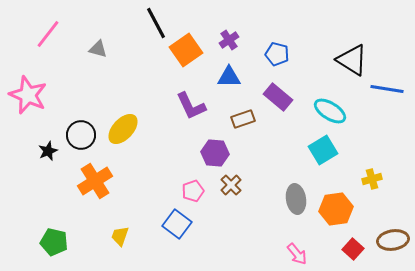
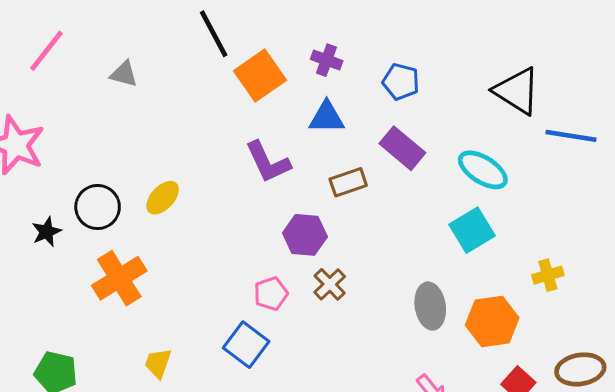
purple cross: (229, 40) -> (327, 60), turned -36
yellow ellipse: (123, 129) -> (163, 198), size x0.7

